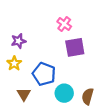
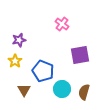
purple square: (75, 47) -> (80, 55), moved

